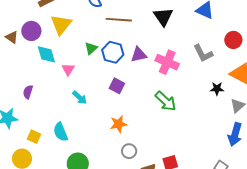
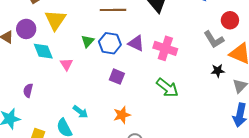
gray L-shape: (203, 53) -> (214, 39), moved
purple triangle: (139, 55) -> (136, 43), turned 42
cyan arrow: (80, 98) -> (80, 112), moved

